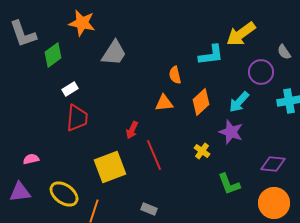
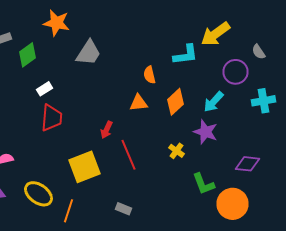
orange circle: (274, 203) -> (232, 204), moved

